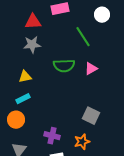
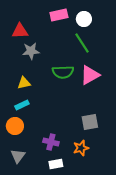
white circle: (102, 15) -> (84, 19), moved
red triangle: (33, 22) -> (20, 31), moved
pink triangle: (91, 69) -> (90, 75), size x1.5
gray square: (91, 116) -> (90, 122), turned -36

